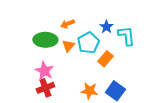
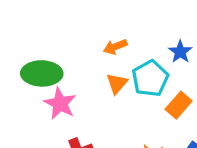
green ellipse: (45, 40) -> (42, 73), moved
pink star: (44, 71) -> (60, 103), moved

